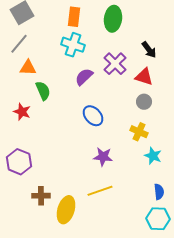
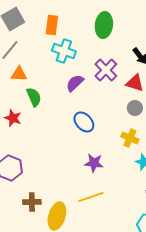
orange rectangle: (74, 17) -> (52, 25), moved

